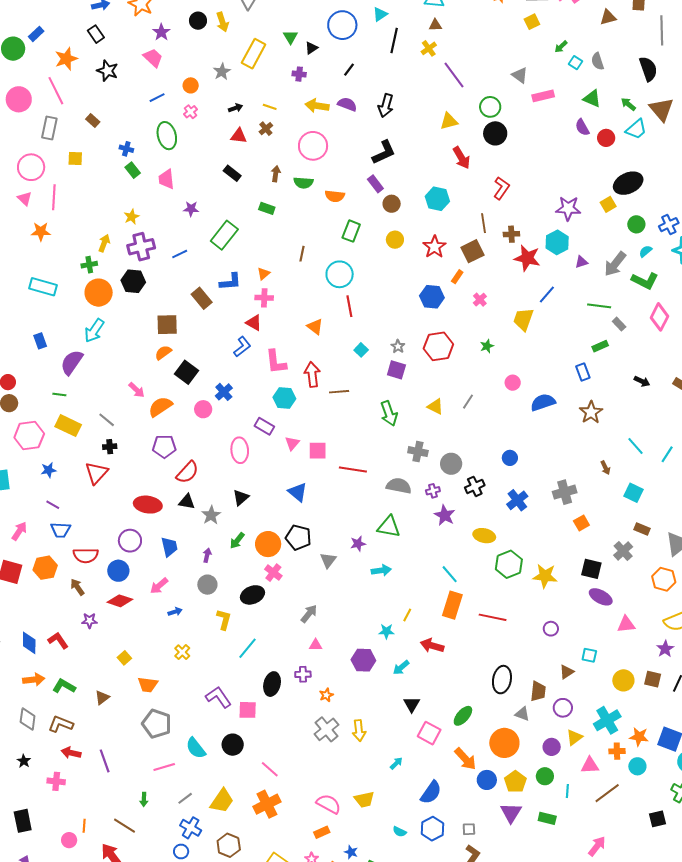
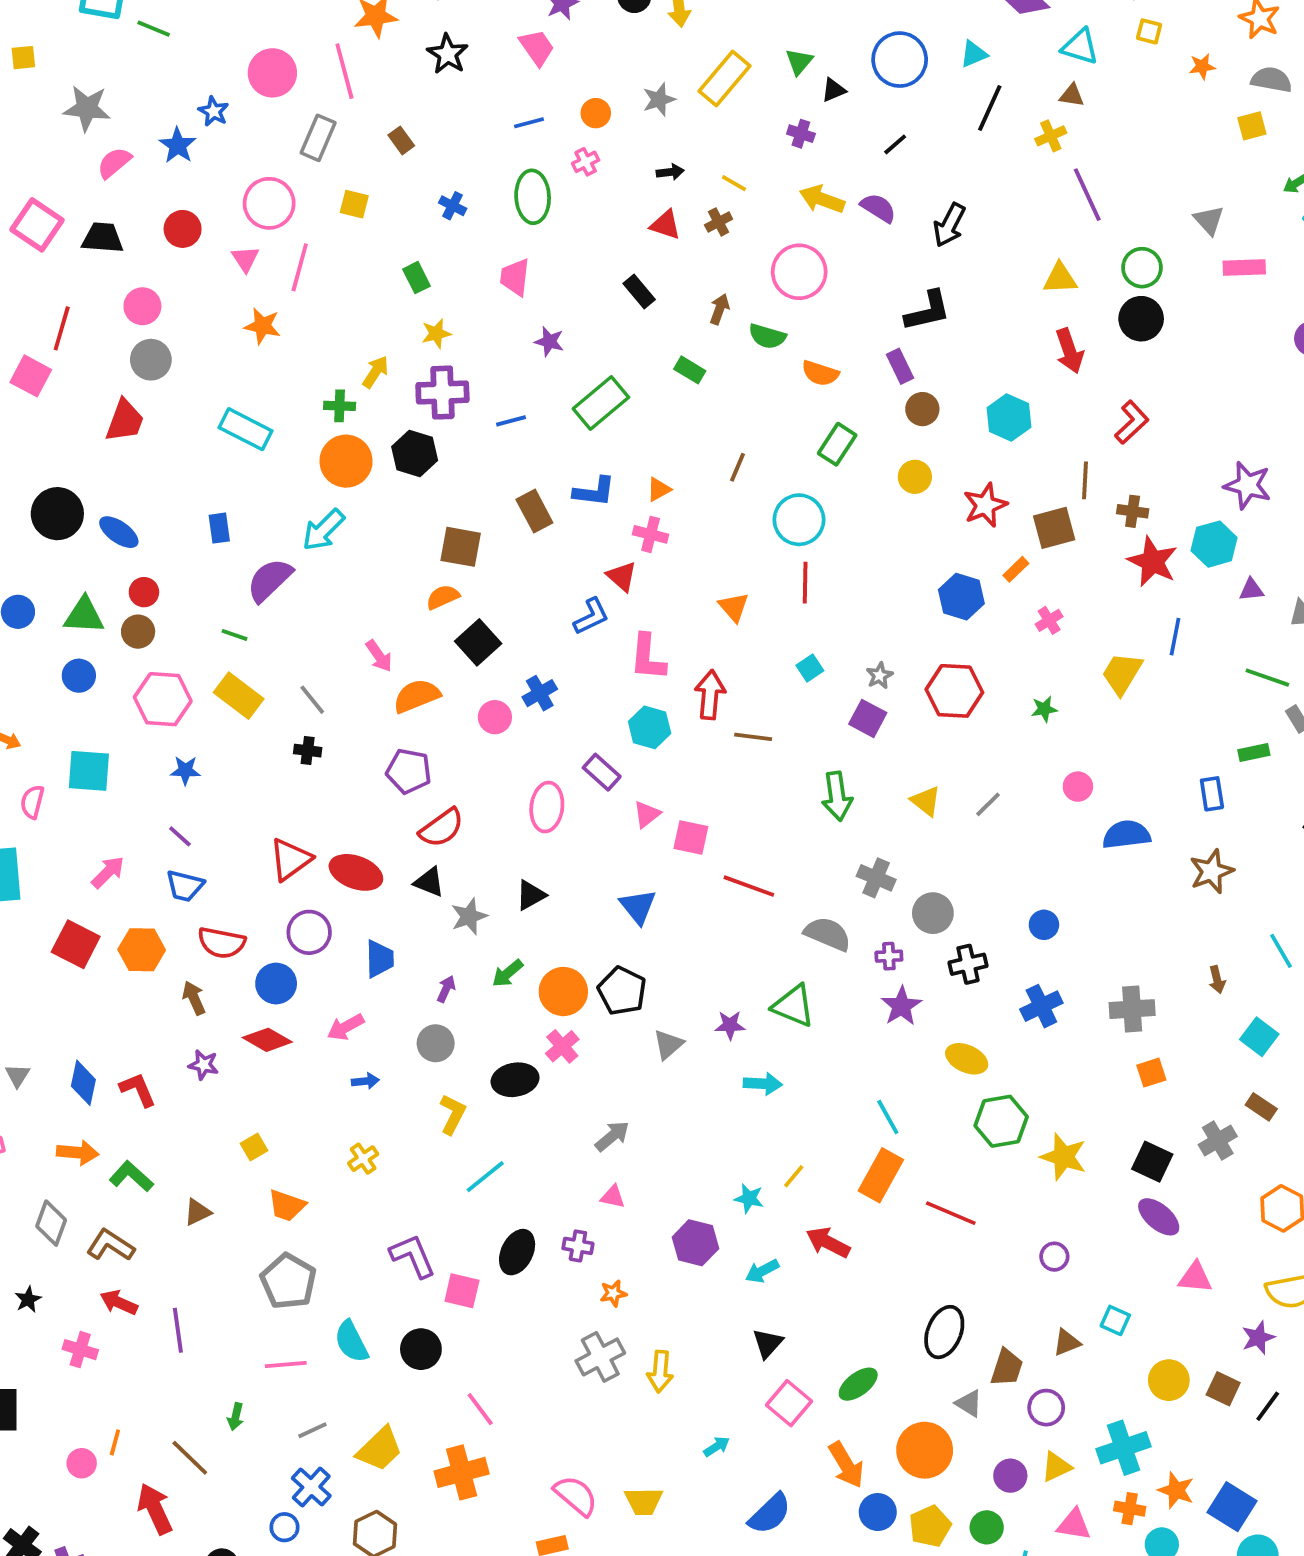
green rectangle: (133, 170) -> (417, 278), moved
blue line: (547, 295) -> (1175, 637), turned -42
red triangle: (96, 473) -> (290, 859), moved

